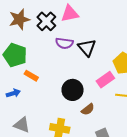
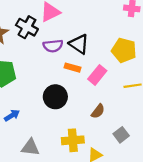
orange rectangle: (31, 76) -> (72, 68), moved
pink rectangle: (105, 80) -> (97, 75), moved
black circle: (73, 90) -> (55, 97), moved

